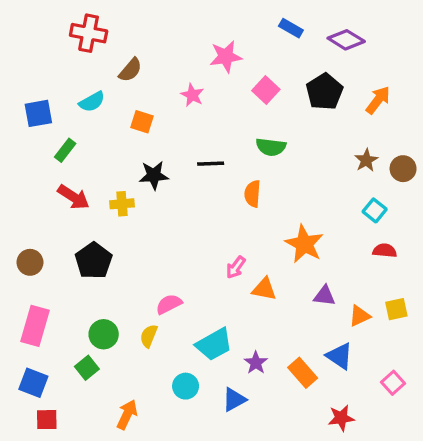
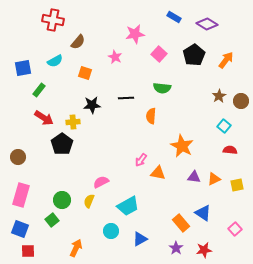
black pentagon: (94, 261) -> (62, 144), moved
orange triangle: (360, 316) -> (214, 179), moved
purple star: (256, 363) -> (176, 248), moved

